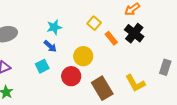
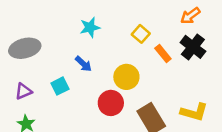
cyan star: (54, 27) -> (90, 27), moved
cyan square: (42, 66) -> (60, 86), moved
yellow L-shape: (135, 83) -> (194, 112), turned -45

